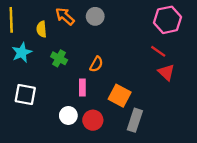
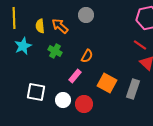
orange arrow: (65, 16) -> (60, 26), moved
pink rectangle: (82, 87) -> (75, 76), turned 40
white square: (25, 94) -> (36, 92), moved
gray rectangle: (135, 120) -> (133, 89), moved

